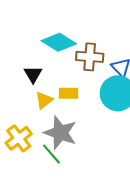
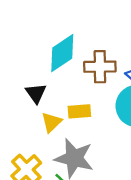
cyan diamond: (59, 42) -> (62, 53), turned -60

